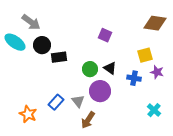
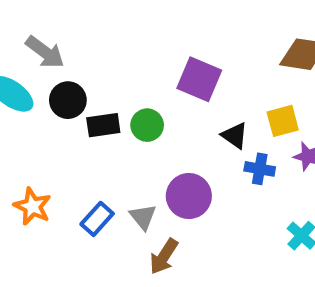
purple square: (105, 35) -> (199, 79), size x1.5
black triangle: (110, 68) -> (235, 136), moved
green circle: (90, 69) -> (147, 125), moved
orange star: (28, 114) -> (32, 206), moved

